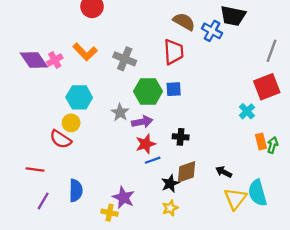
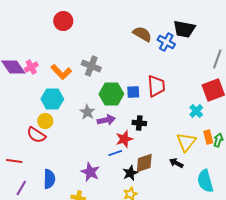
orange L-shape: (85, 52) -> (61, 72), moved
red trapezoid: (174, 52) -> (156, 86), moved
black cross: (181, 137) -> (139, 123), moved
red star: (146, 144) -> (124, 139), moved
purple star: (123, 197) -> (90, 172), moved
yellow triangle: (235, 199) -> (186, 142), moved

